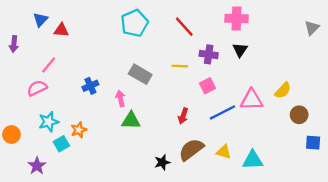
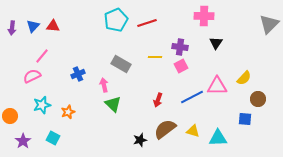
blue triangle: (40, 20) -> (33, 26), moved
red line: (184, 27) -> (147, 23), moved, turned -66
gray triangle: (312, 28) -> (269, 24), size x1.5
purple arrow: (14, 44) -> (12, 28), moved
black triangle: (240, 50) -> (216, 43), moved
pink square: (207, 86) -> (181, 66), moved
green triangle: (131, 121) -> (113, 104), turned 42
blue square: (313, 143) -> (245, 119), moved
cyan square: (61, 144) -> (53, 138), moved, turned -32
purple star: (37, 166) -> (23, 141), moved

